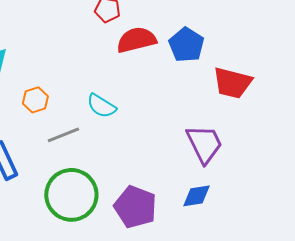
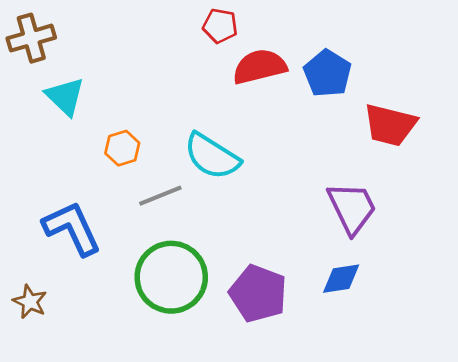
cyan semicircle: (101, 106) -> (212, 156), size x1.4

